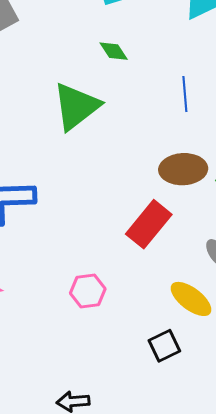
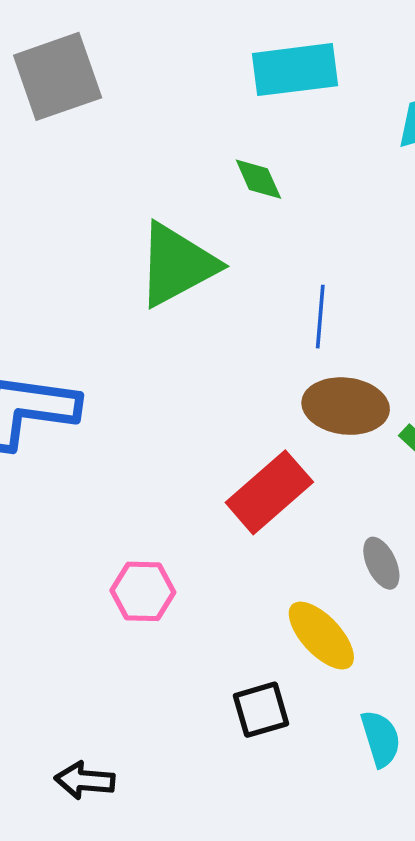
blue line: (185, 94) -> (320, 317), moved

